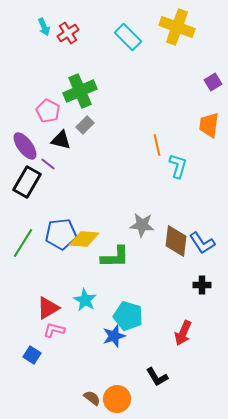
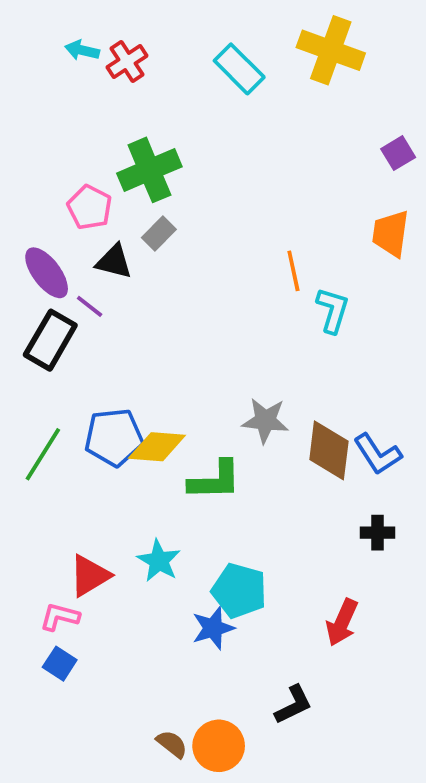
cyan arrow: (44, 27) -> (82, 50), turned 126
pink L-shape: (54, 330) -> (60, 617), moved
black L-shape: (157, 377) -> (293, 705), turned -85

